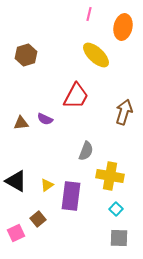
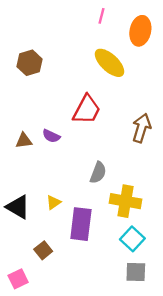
yellow triangle: (47, 185) -> (53, 202), moved
cyan square: (116, 209) -> (132, 239), size x1.5
pink square: (16, 233) -> (18, 279), moved

